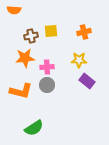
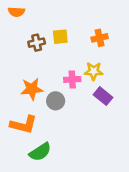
orange star: (25, 58) -> (32, 89), moved
pink cross: (47, 67) -> (72, 79), moved
orange L-shape: (21, 91) -> (24, 125), moved

